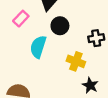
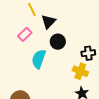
yellow cross: (76, 61) -> (80, 71), moved

